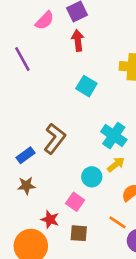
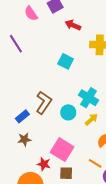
pink semicircle: (45, 20) -> (31, 13), turned 105
red arrow: (78, 41) -> (73, 25), moved, turned -56
cyan circle: (92, 177) -> (68, 112), moved
pink square: (75, 202) -> (62, 150), size x1.6

